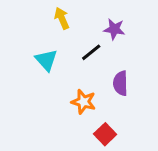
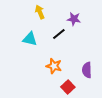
cyan triangle: (46, 60) -> (30, 39), turned -35
purple semicircle: (121, 83) -> (87, 70), moved

